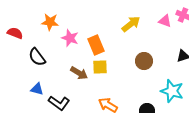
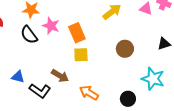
black semicircle: (37, 57) -> (29, 35), moved
brown arrow: (79, 73) -> (60, 76), moved

